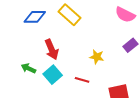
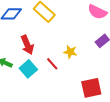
red line: (82, 80) -> (52, 64), moved, turned 32

